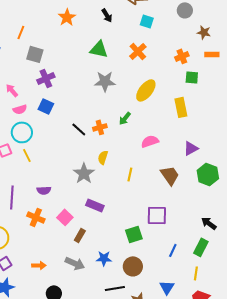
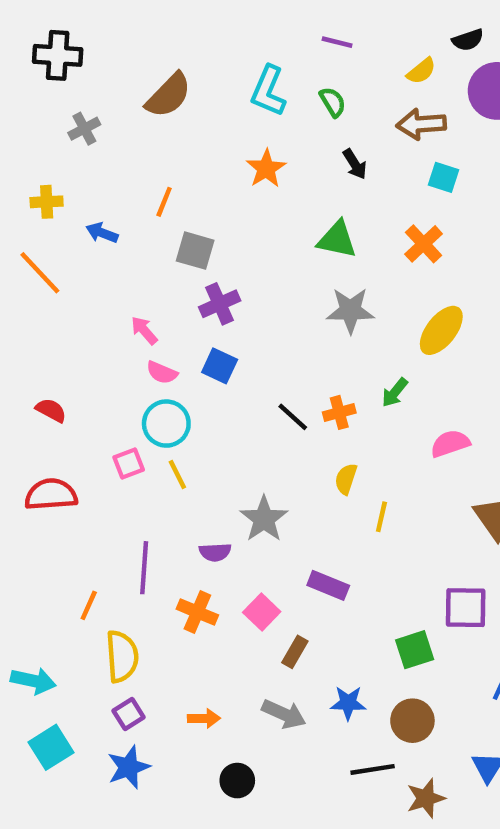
pink semicircle: (20, 109) -> (162, 373), turned 40
gray star: (84, 173) -> (264, 519), moved
yellow line: (130, 174) -> (381, 517), moved

